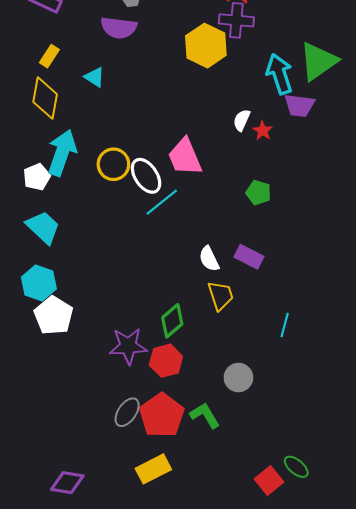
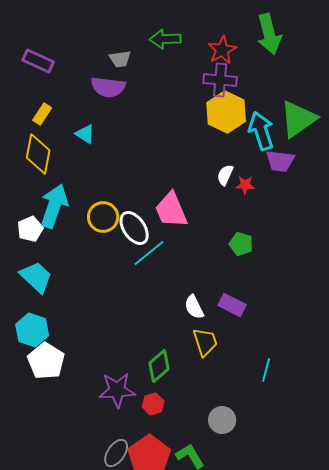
yellow hexagon: (206, 46) -> (226, 112), moved
red star: (263, 131) -> (245, 185), turned -30
red hexagon: (166, 361) -> (153, 404), size x0.7

